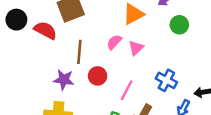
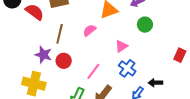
pink triangle: (136, 48) -> (121, 46), moved
red circle: (98, 76) -> (64, 61), moved

